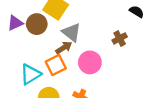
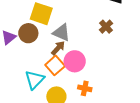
pink circle: (90, 62) -> (75, 61), moved

